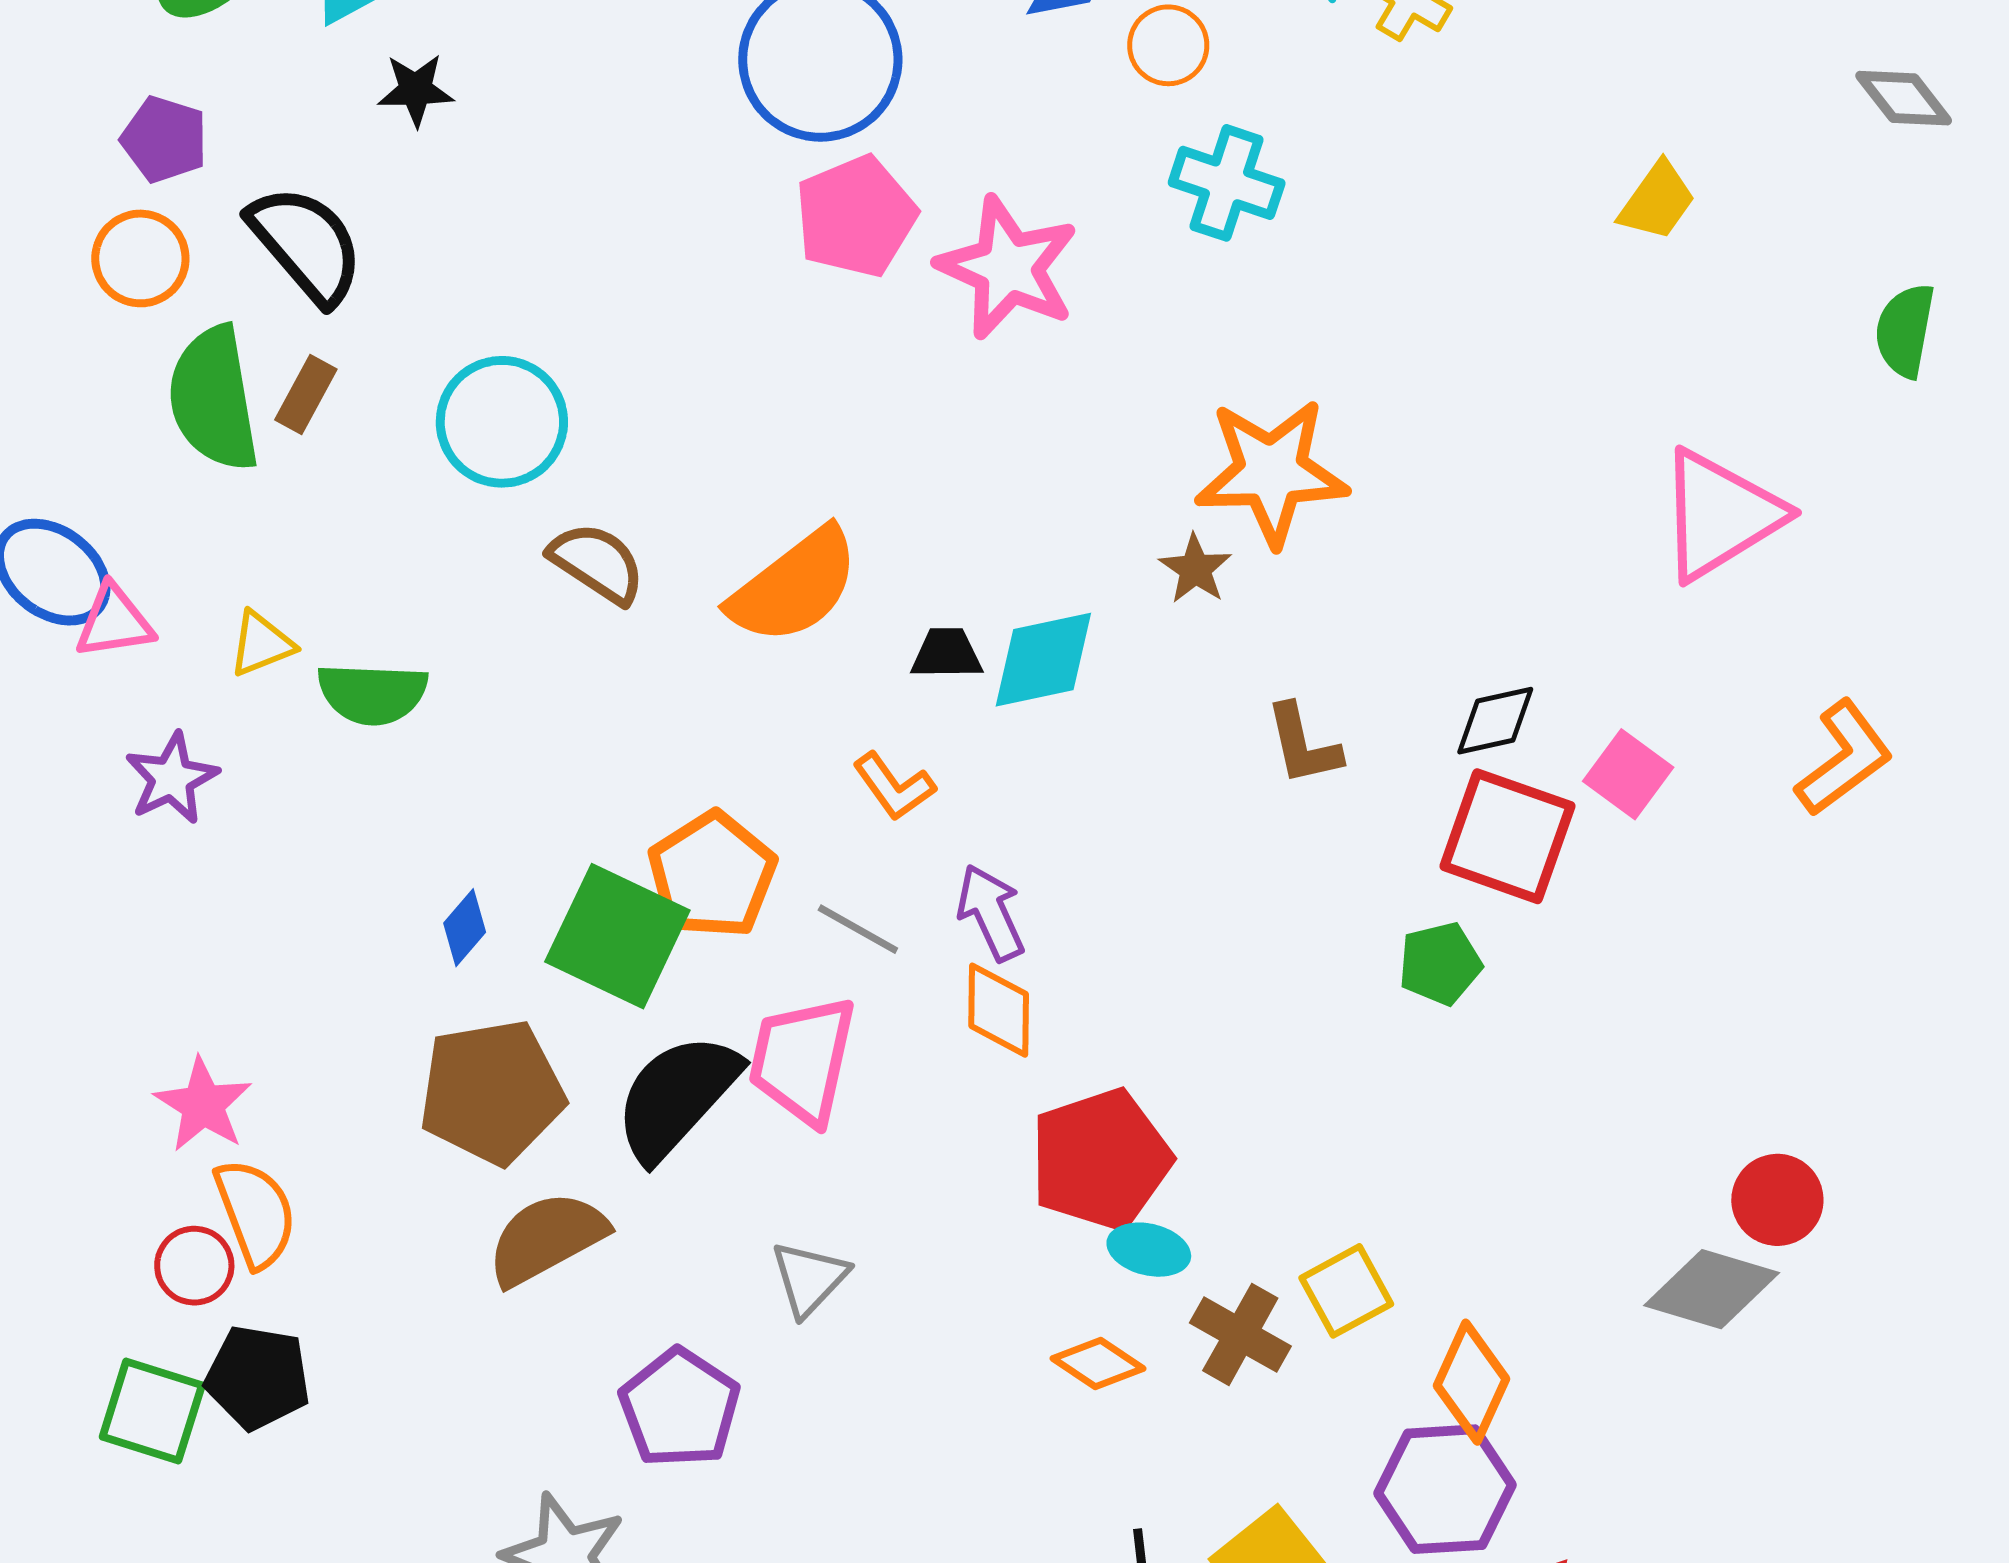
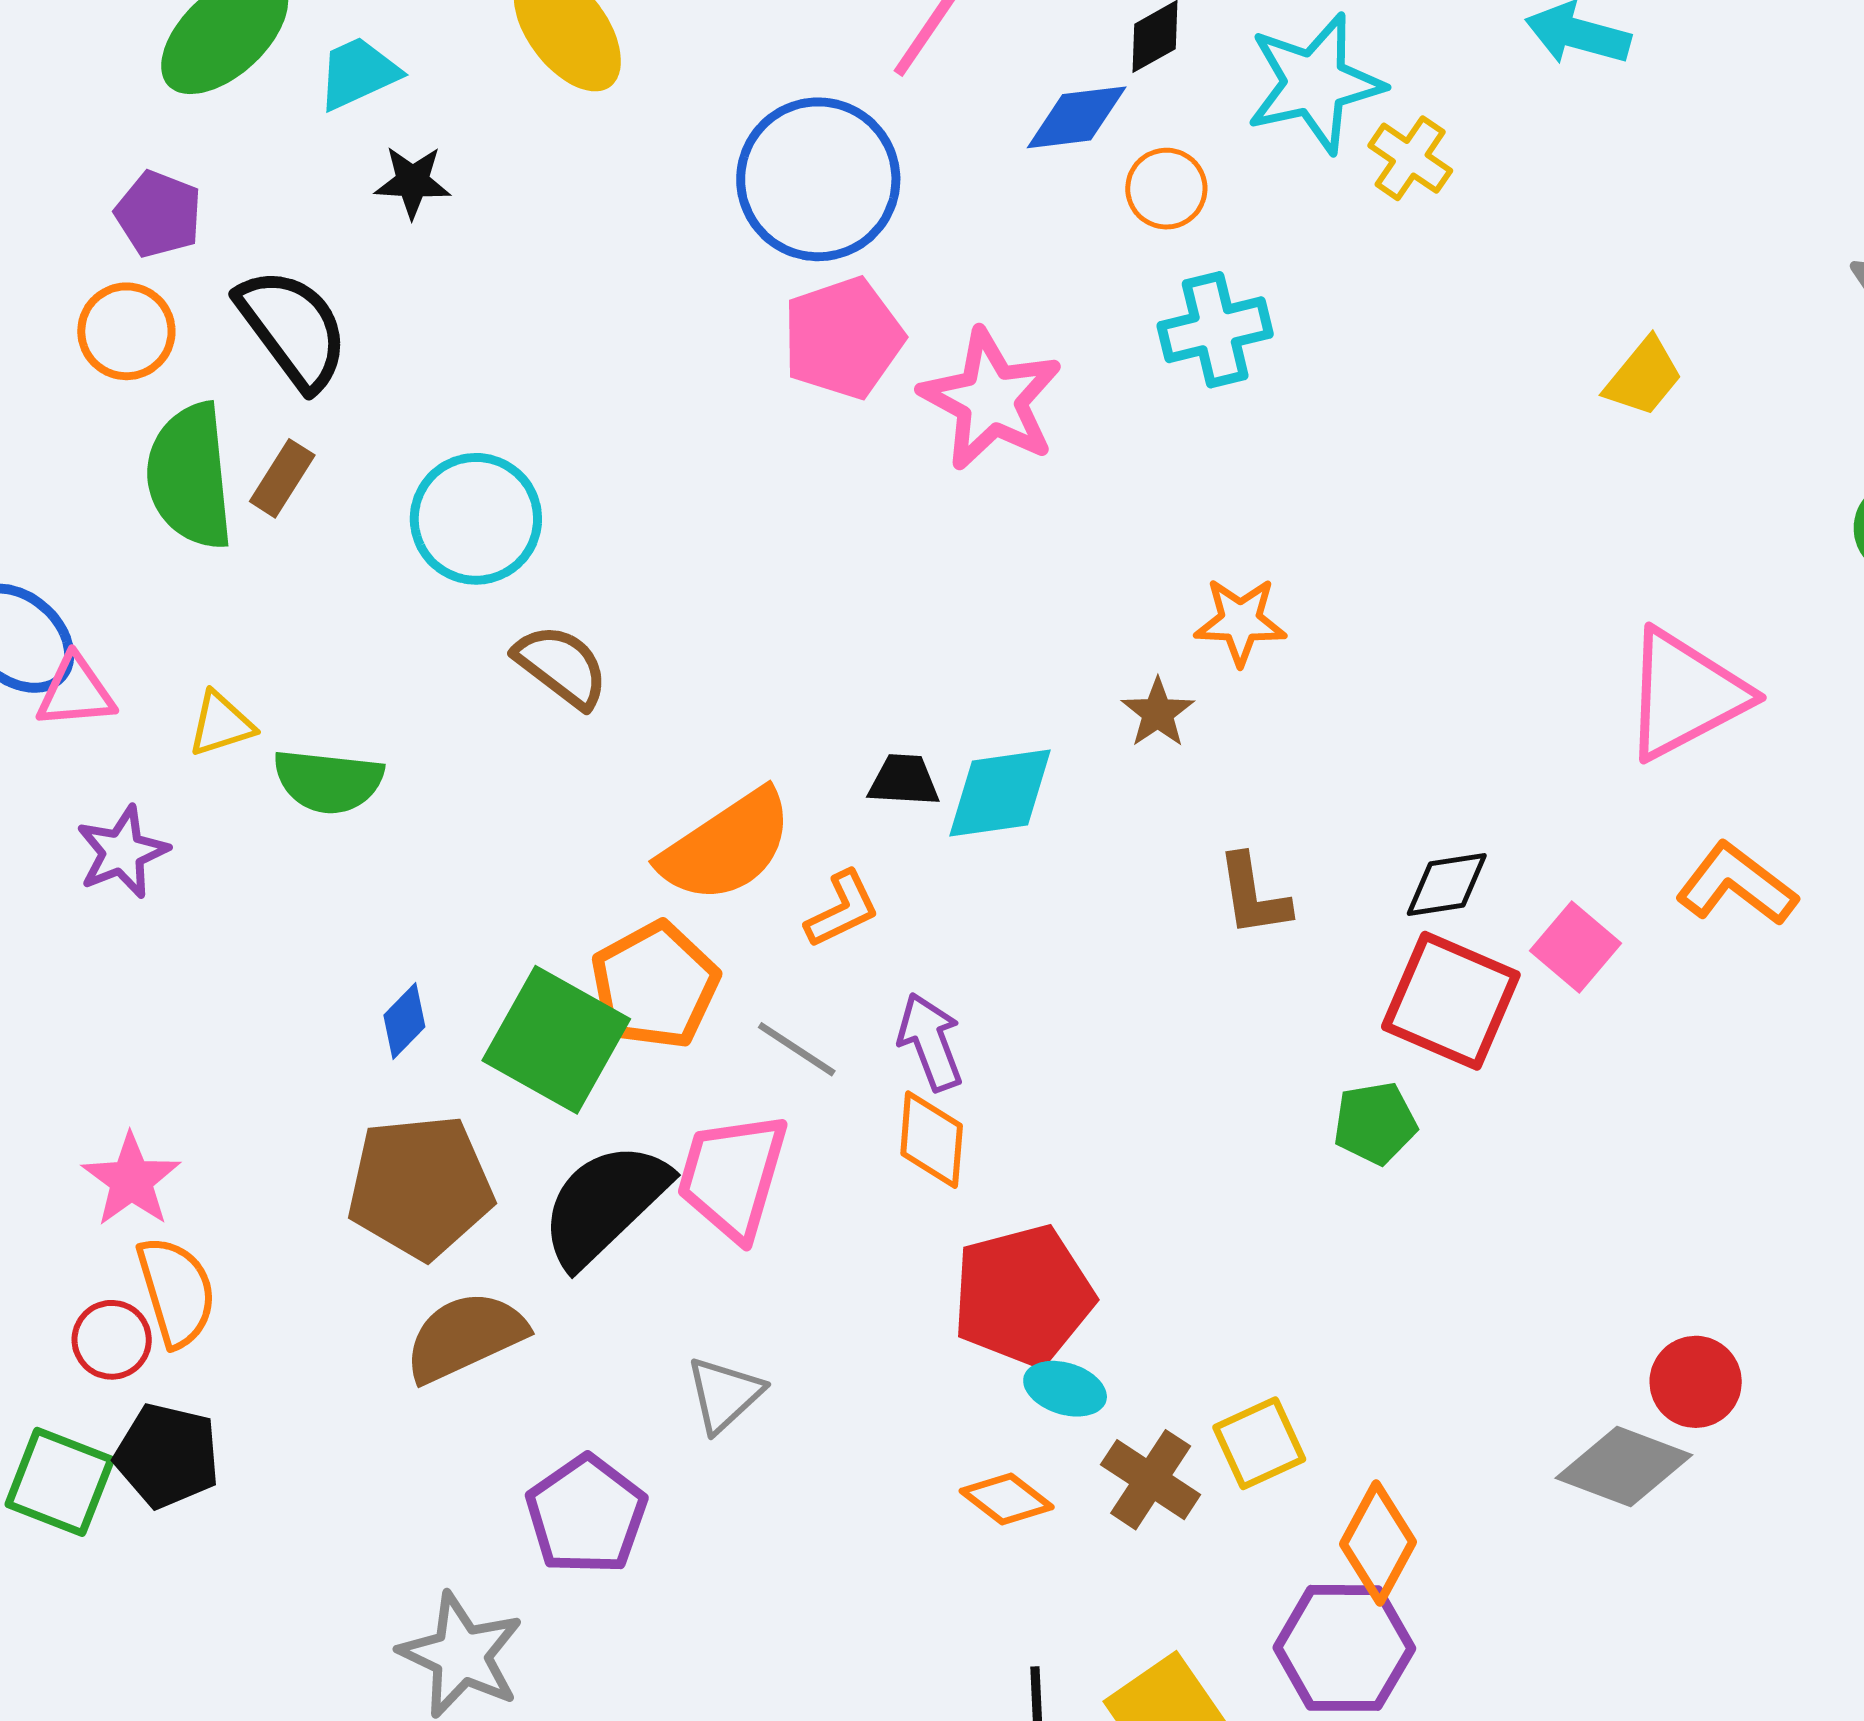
cyan cross: (1227, 183) -> (1215, 330), turned -36
orange star: (1271, 472) -> (1240, 621), size x0.6
orange semicircle: (794, 586) -> (727, 846), moved
orange L-shape: (1844, 758) -> (1736, 884), moved, turned -110
orange L-shape: (894, 787) -> (842, 909), turned -84

